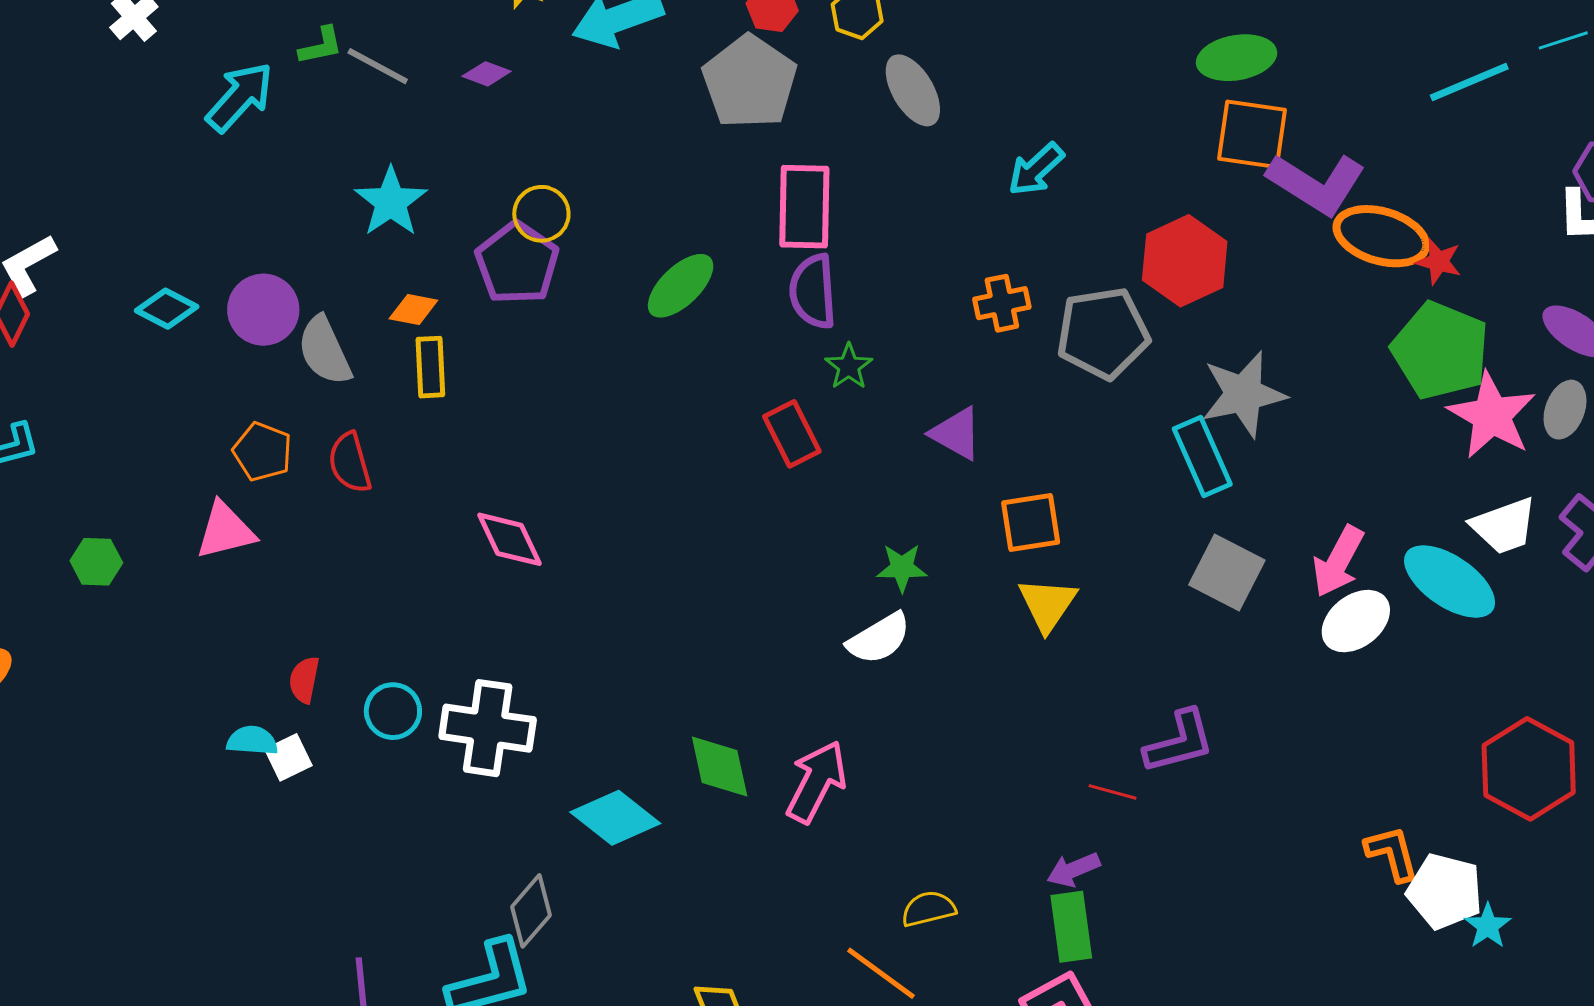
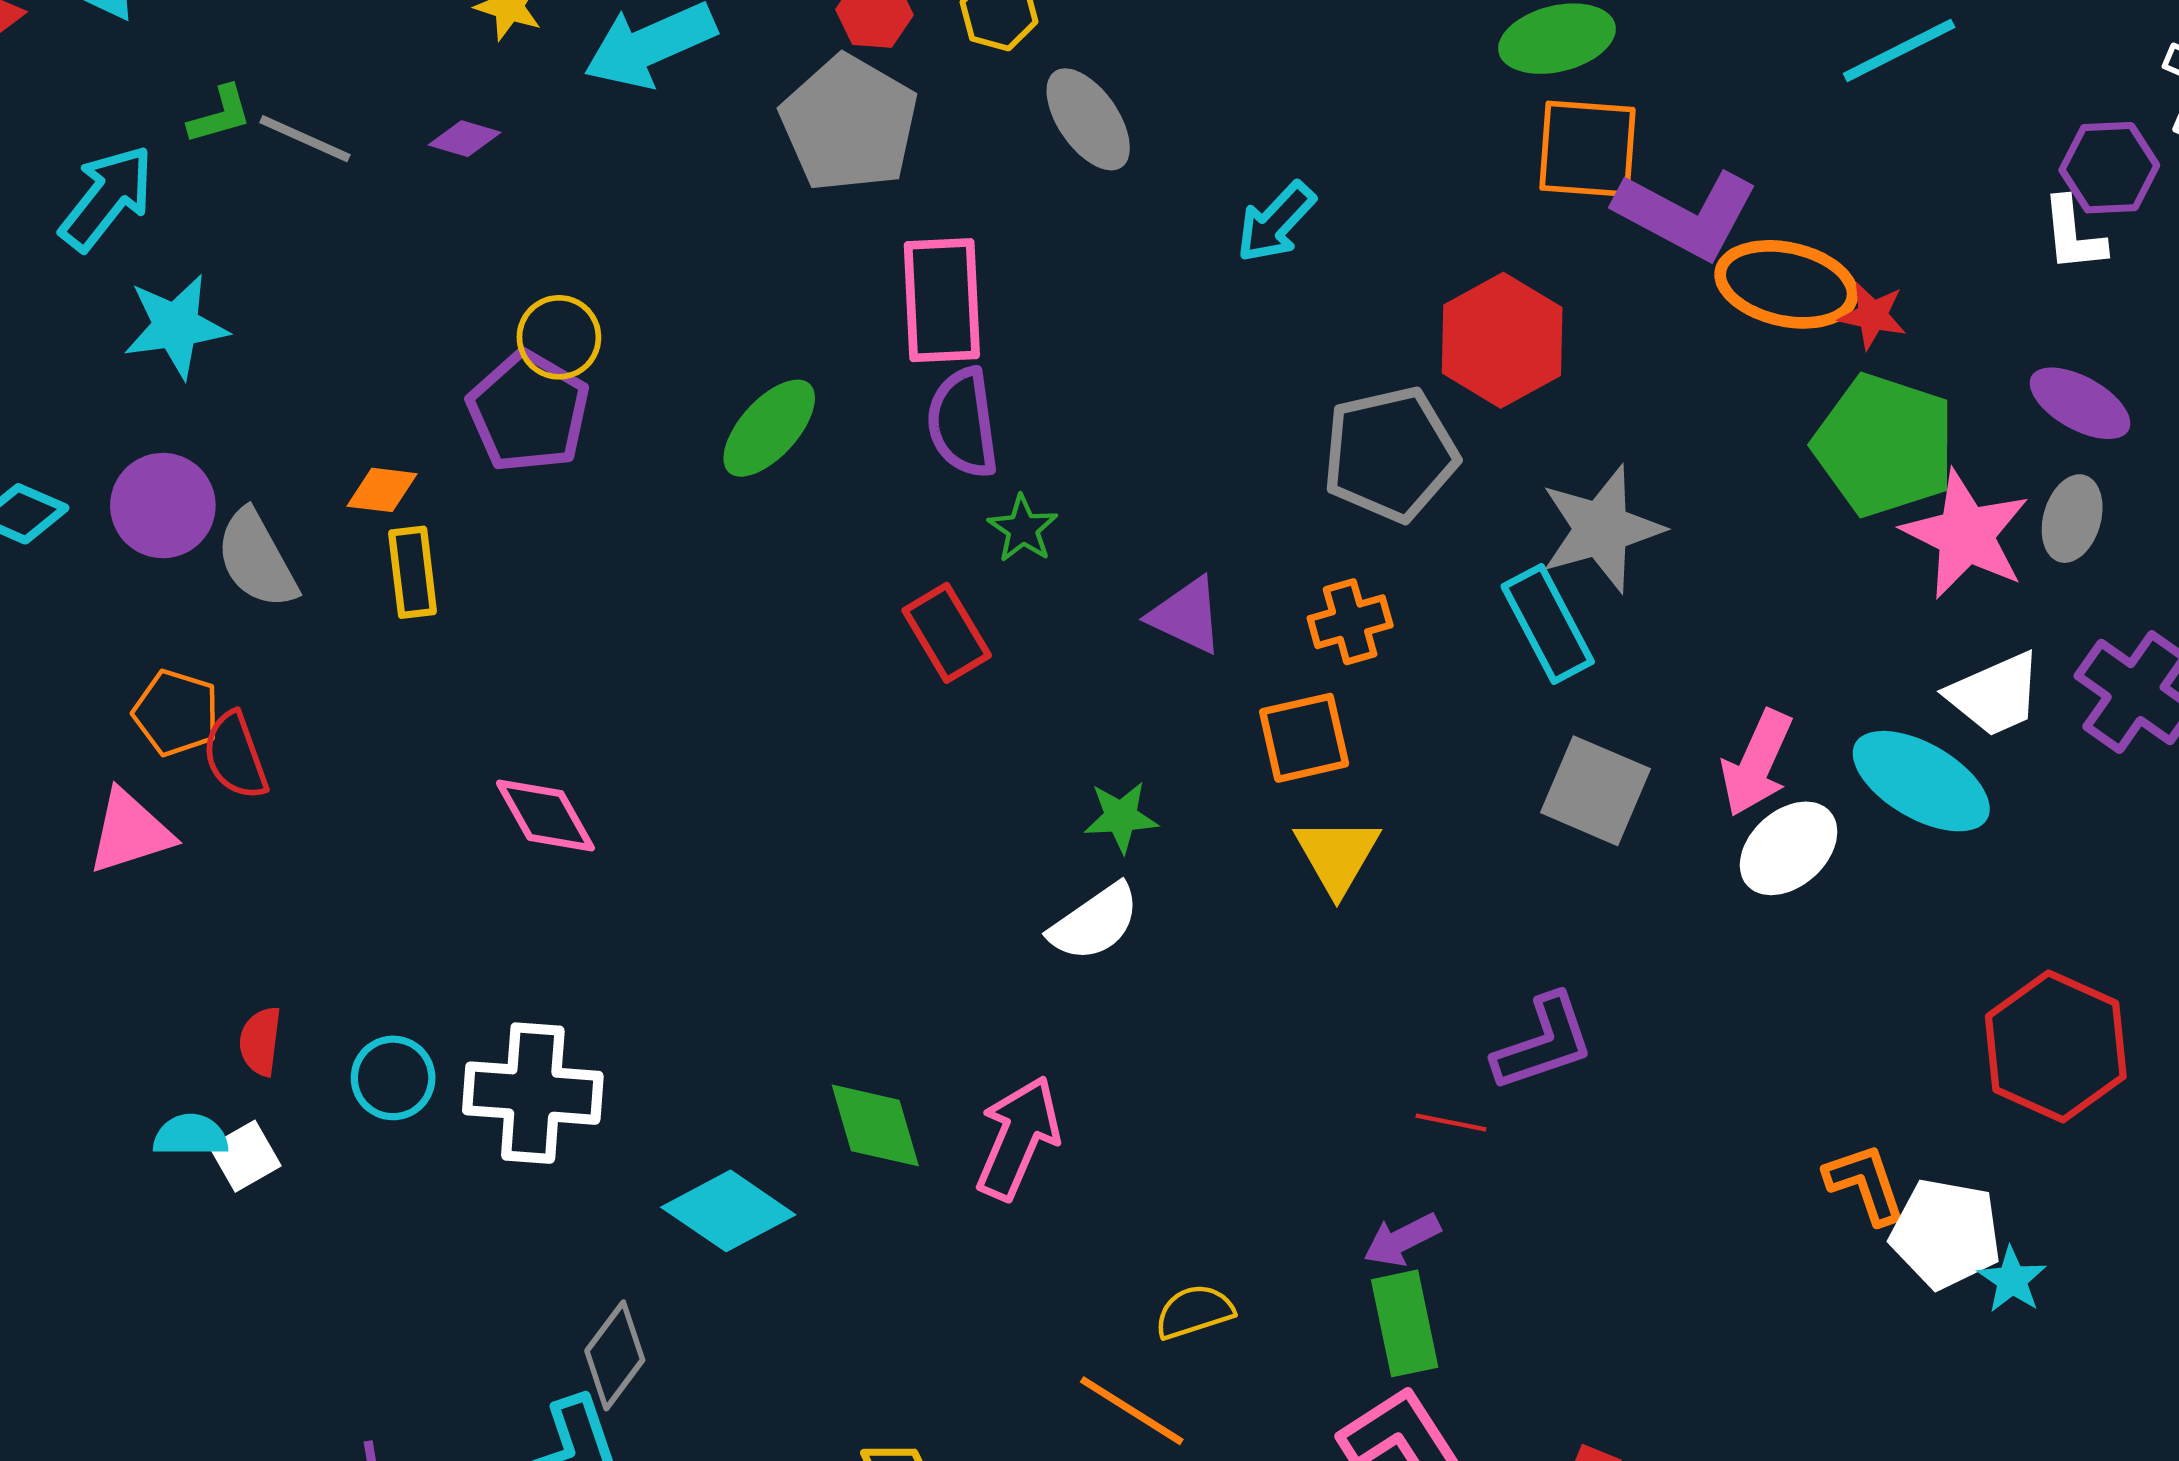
cyan star: (391, 202) -> (176, 326), moved, turned 30
orange cross: (1002, 303) -> (1350, 622), moved
red semicircle: (350, 463) -> (235, 756), moved

